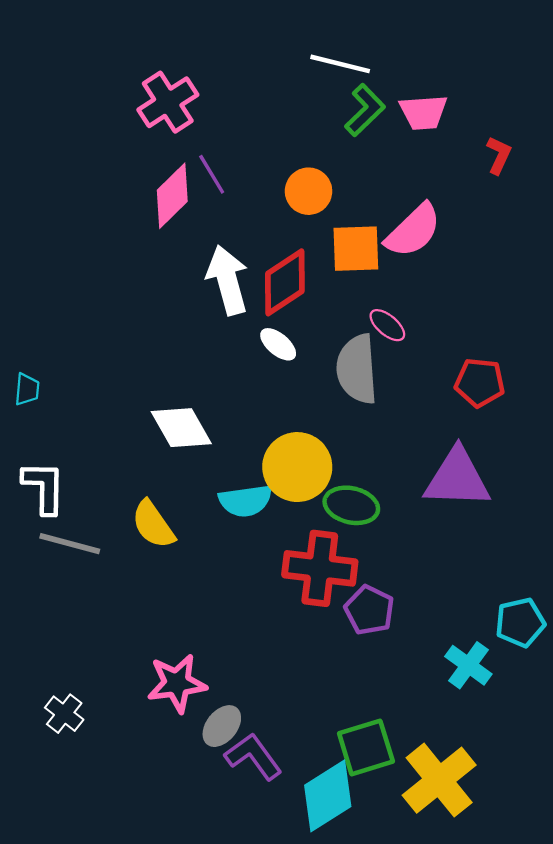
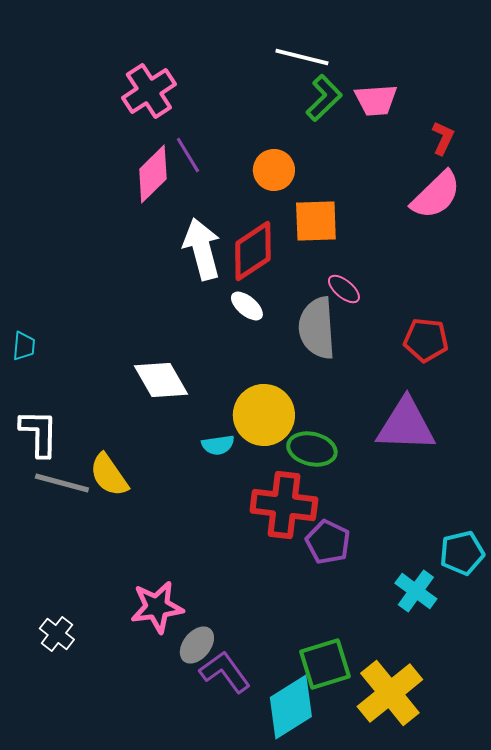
pink semicircle: (413, 231) -> (436, 195), moved
cyan semicircle: (245, 501) -> (218, 445), size x0.7
yellow semicircle: (153, 524) -> (109, 475), moved

